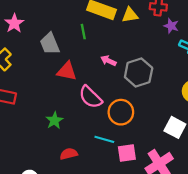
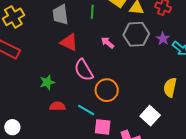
purple star: (171, 26) -> (163, 39), moved
gray hexagon: (139, 72) -> (136, 34), moved
red semicircle: (69, 154) -> (57, 106), moved

